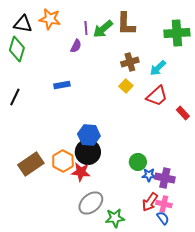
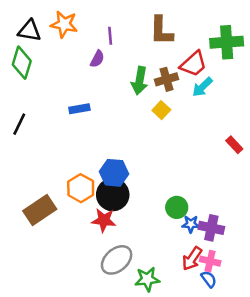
green arrow: (103, 29) -> (140, 81), moved, turned -40
red trapezoid: (157, 96) -> (193, 64), moved
orange hexagon: (63, 161) -> (81, 188), moved

